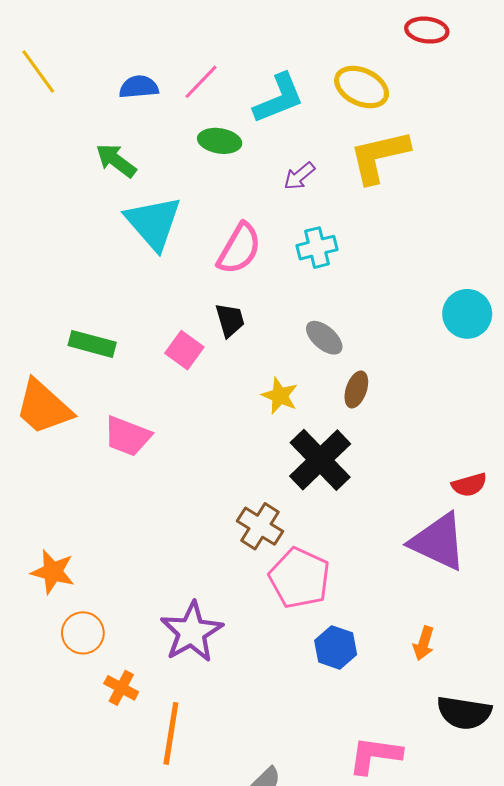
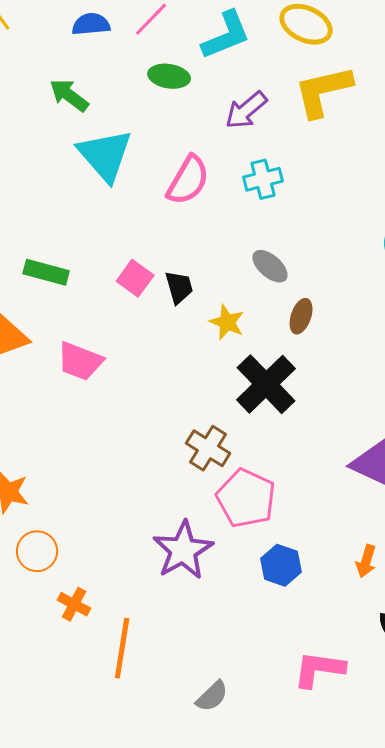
purple arrow: (299, 176) -> (246, 110), size x1.4
black trapezoid: (230, 320) -> (179, 287), moved
purple star: (192, 632) -> (183, 550), moved

